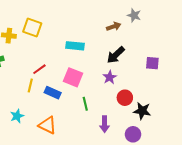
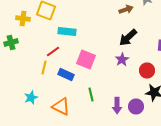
cyan rectangle: (75, 46) -> (67, 32), moved
red circle: (125, 98) -> (147, 70), moved
green line: (85, 104) -> (91, 94), moved
purple circle: (133, 134) -> (136, 106), moved

